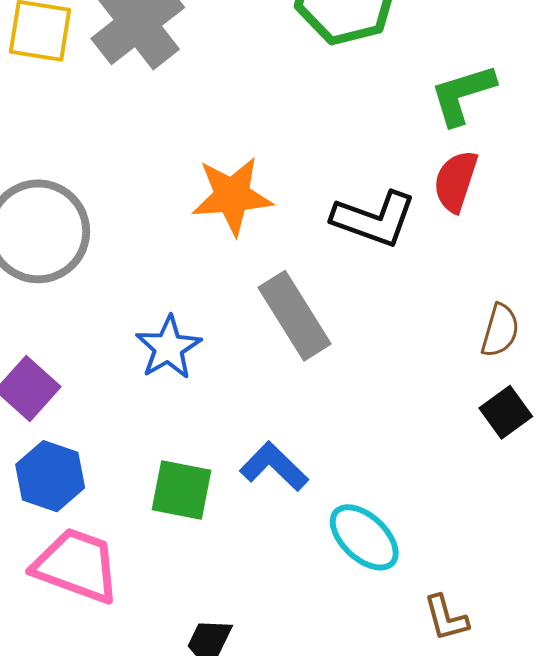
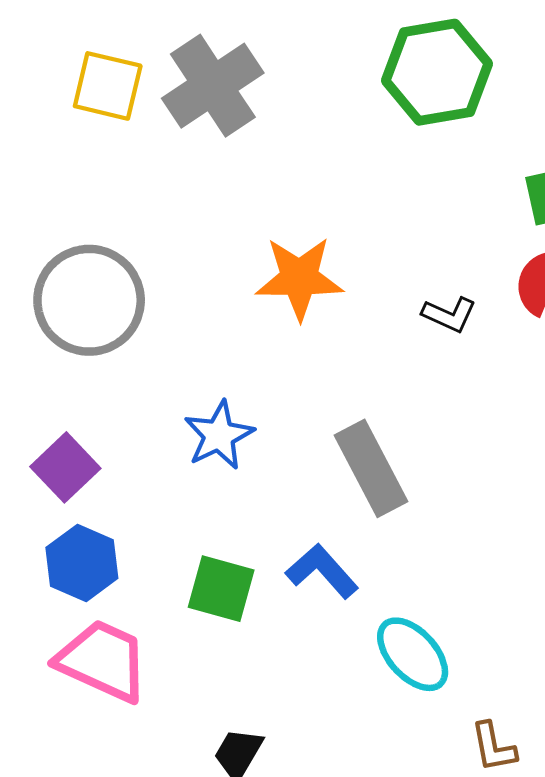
black L-shape: (374, 219) -> (449, 315), size x0.6
gray rectangle: (295, 316) -> (371, 468), moved

